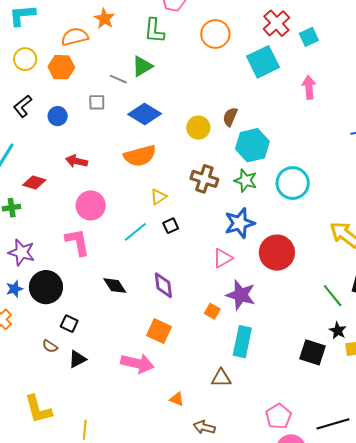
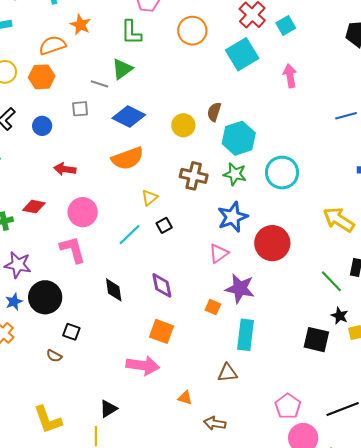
red diamond: (34, 183) -> (34, 207), moved
black diamond: (115, 286) -> (114, 290), turned 30
black triangle: (77, 359) -> (108, 409), moved

